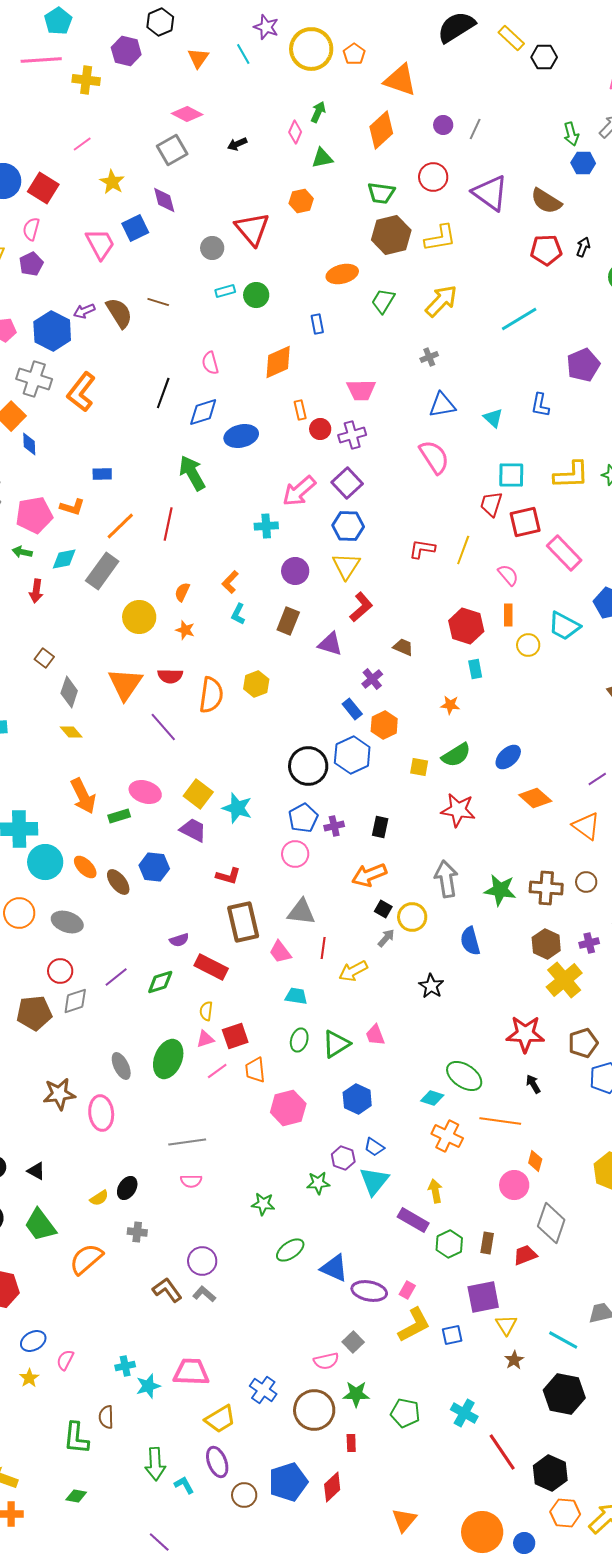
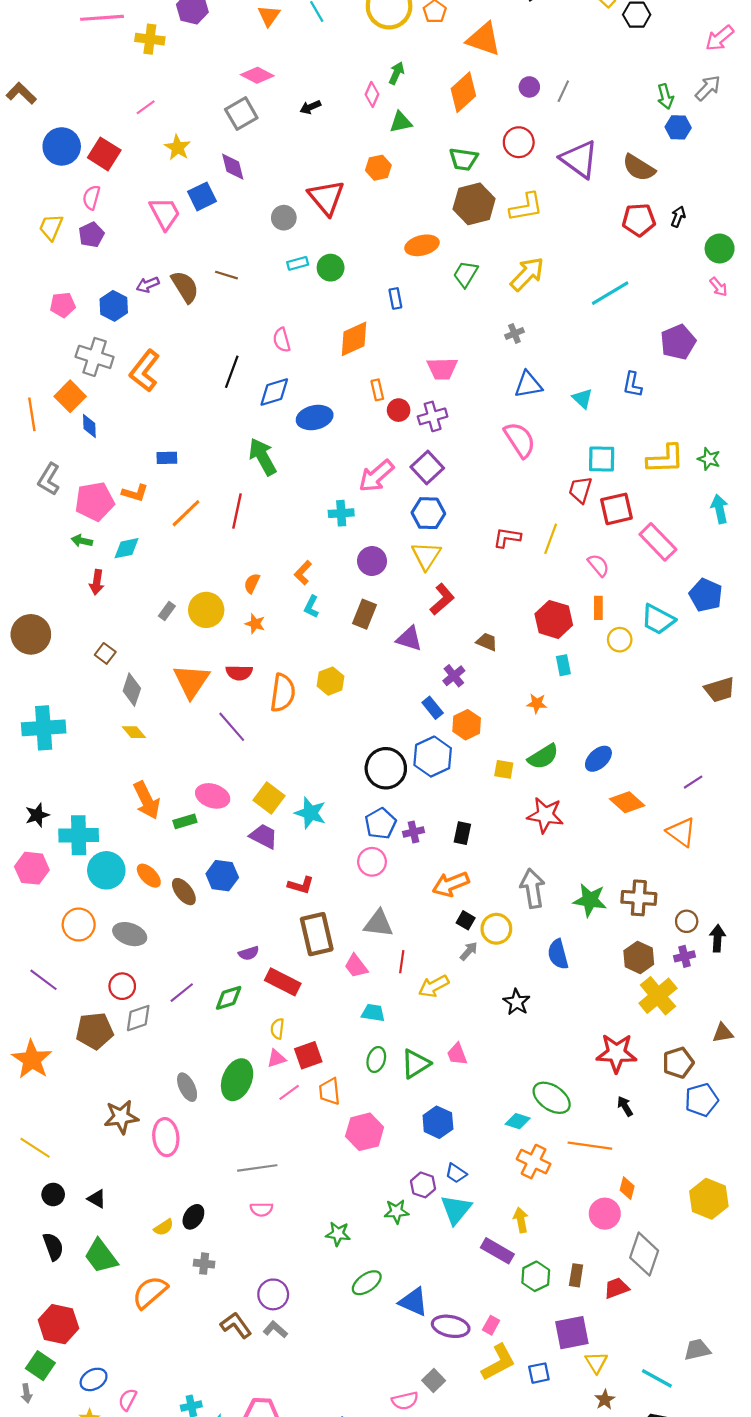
blue hexagon: (52, 331) -> (114, 306), size x0.7
gray rectangle: (102, 571) -> (167, 611), moved, size x0.5
brown circle: (586, 882) -> (687, 921), moved

